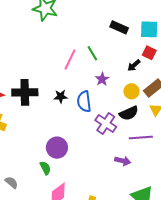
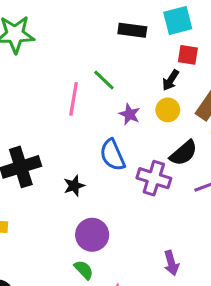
yellow circle: (131, 91) -> (168, 110), moved
black star: (61, 96) -> (74, 186), moved
purple arrow: (123, 161) -> (171, 263), moved, turned 77

